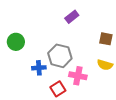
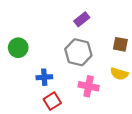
gray hexagon: (60, 56) -> (78, 52), moved
red square: (58, 89) -> (52, 101), moved

